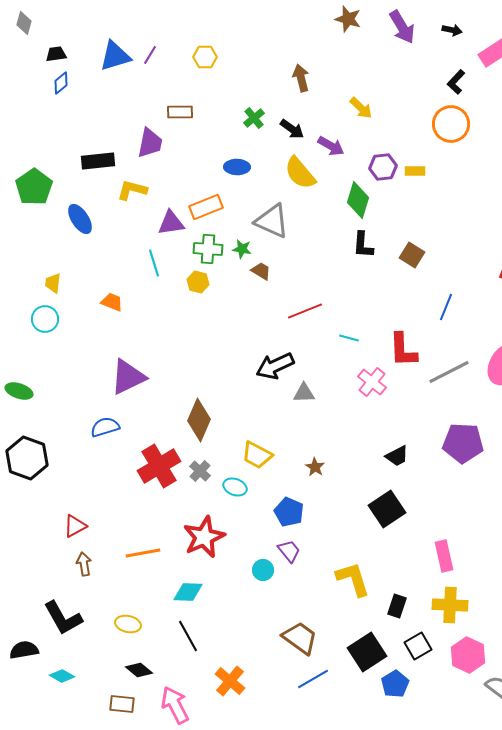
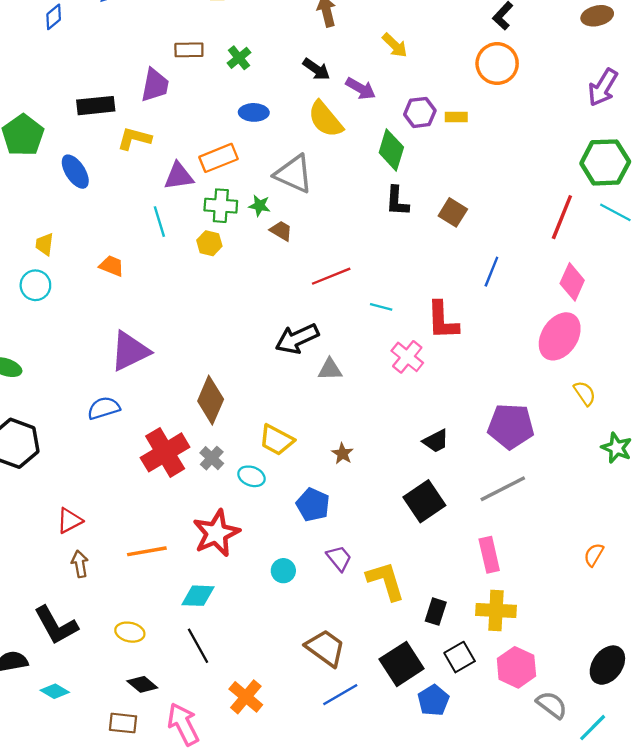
green cross: (254, 118) -> (239, 58), moved
gray line: (449, 372) -> (503, 489), moved
purple trapezoid: (289, 551) -> (339, 558), moved

